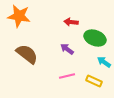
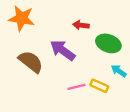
purple arrow: (67, 49) -> (63, 50), moved, size x1.6
yellow rectangle: (94, 81) -> (99, 86), moved

